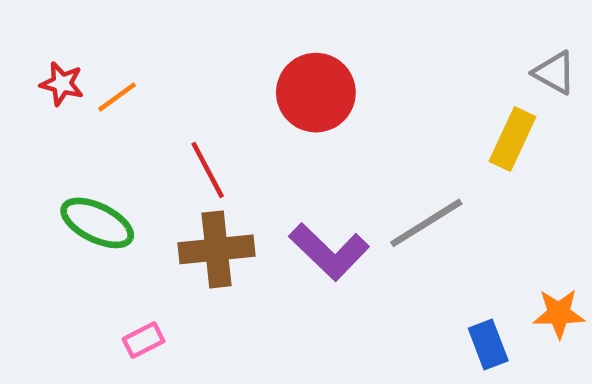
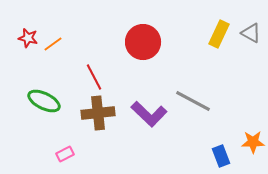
yellow rectangle: (513, 139) -> (219, 34), moved
gray line: (426, 223) -> (193, 101), turned 60

